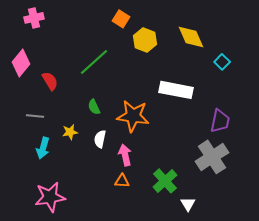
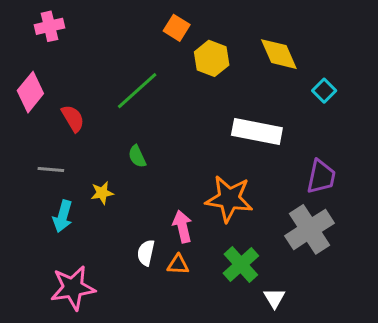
orange star: (133, 116) -> (229, 199), moved
white semicircle: (100, 139) -> (146, 253), moved

